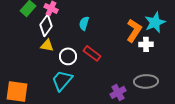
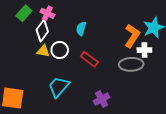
white circle: (68, 56) -> (60, 50), moved
gray ellipse: (146, 81) -> (131, 64), moved
purple cross: (118, 92) -> (102, 99), moved

